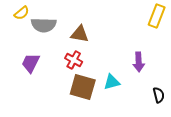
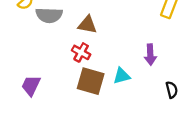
purple trapezoid: (31, 63) -> (31, 86), moved

